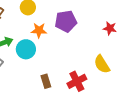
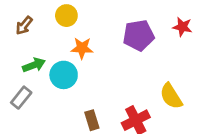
purple pentagon: (66, 21) -> (139, 35), moved
red star: (110, 28) -> (182, 27), moved

